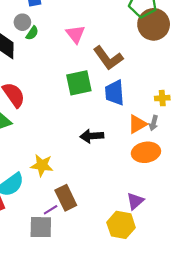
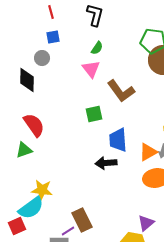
green semicircle: (32, 33) -> (97, 48), moved
green square: (79, 83) -> (94, 114), size x0.7
blue trapezoid: (115, 93) -> (118, 140), moved
yellow star: (42, 165) -> (42, 190), moved

